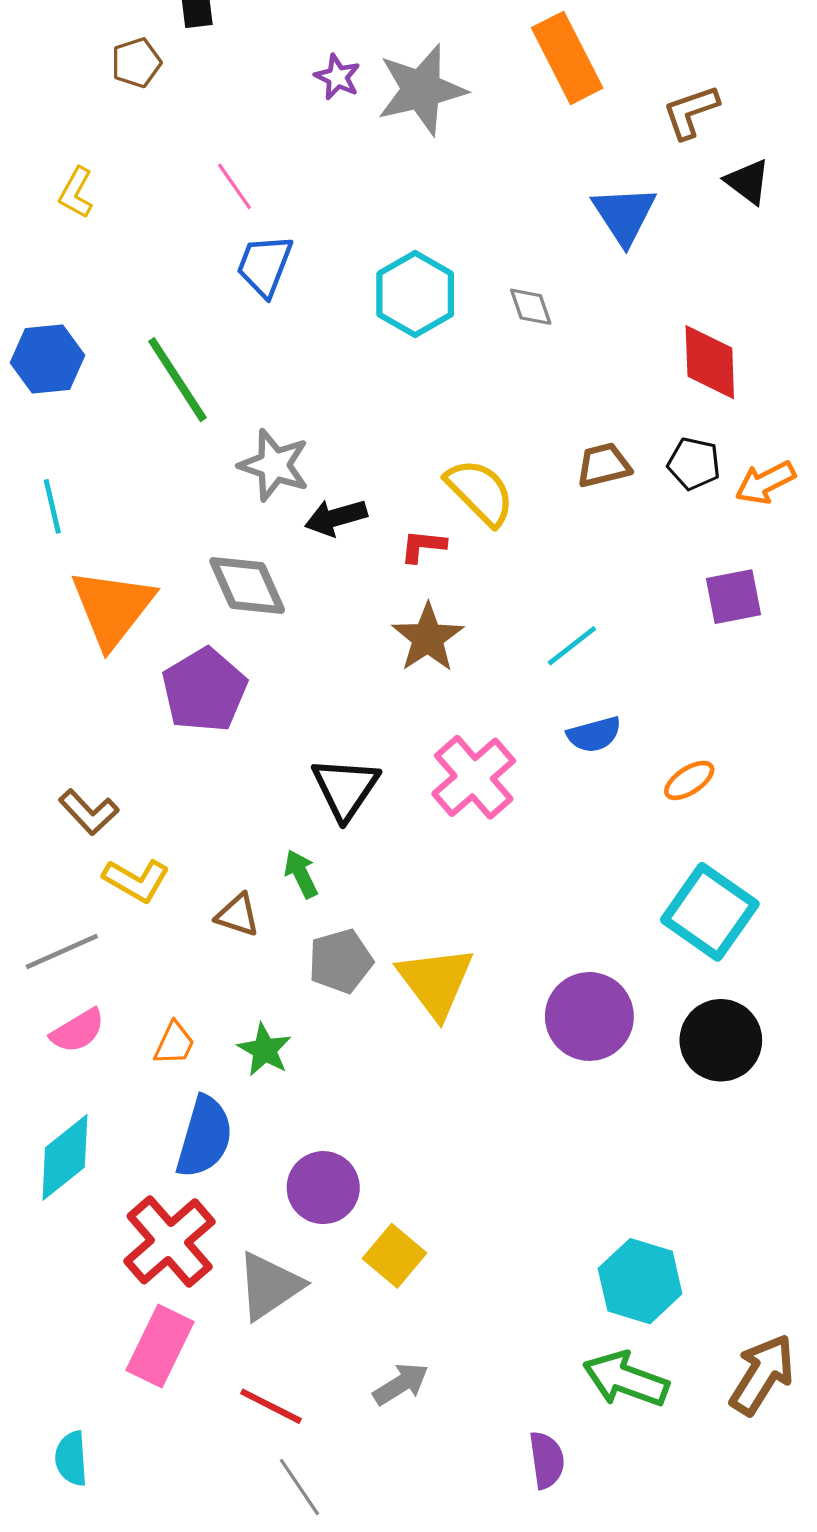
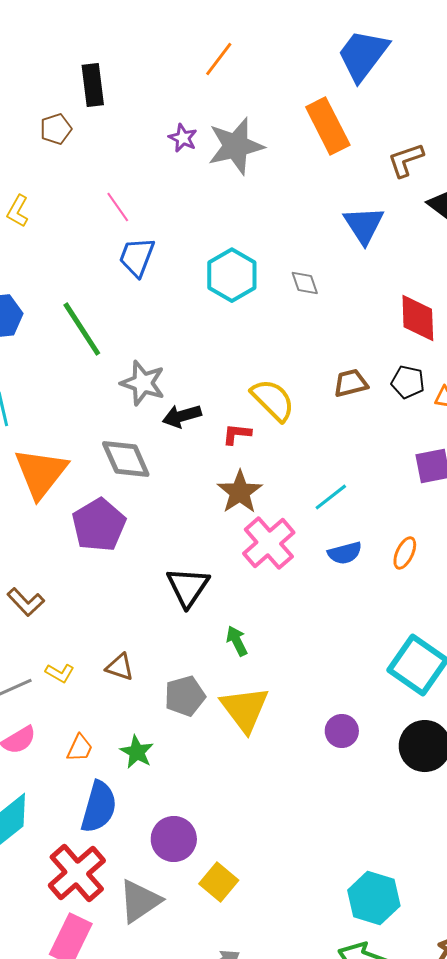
pink cross: (474, 777) -> (269, 543), moved
orange ellipse: (689, 780) -> (405, 553), moved, turned -32
green arrow: (301, 874) -> (237, 641), moved
yellow L-shape: (136, 880) -> (60, 673), moved, size x0.7
purple circle: (589, 1016) -> (342, 731), size x0.6

